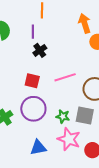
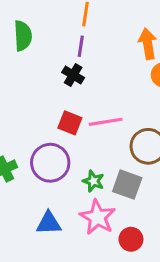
purple line: (33, 32) -> (81, 46), moved
black cross: (40, 50) -> (73, 75), turned -32
red square: (32, 81) -> (70, 123), moved

